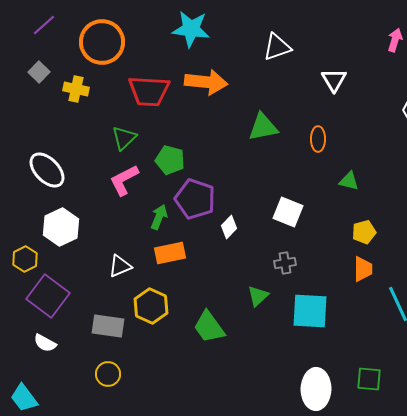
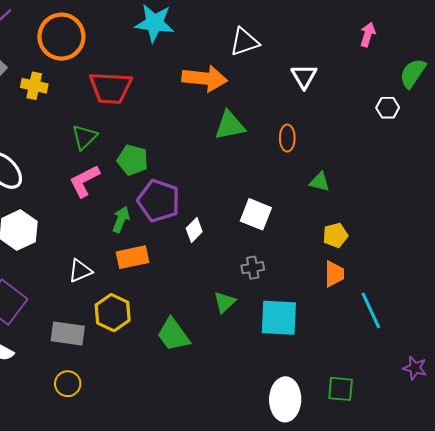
orange arrow: (206, 82) -> (205, 78), moved

